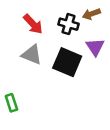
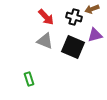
purple triangle: (95, 47) -> (95, 35), turned 49

